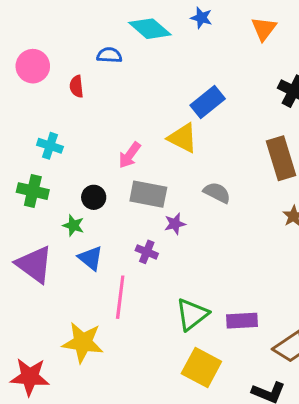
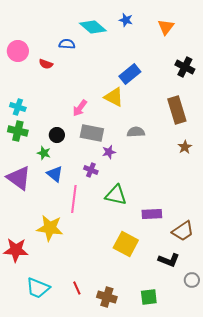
red semicircle: (76, 86) -> (46, 64), turned -64
cyan cross: (50, 146) -> (18, 107), moved
gray semicircle: (217, 193) -> (136, 132), turned -30
green triangle: (192, 314) -> (116, 195), moved, turned 50

